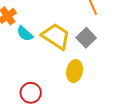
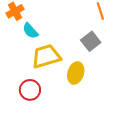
yellow trapezoid: (56, 36) -> (46, 56), moved, turned -56

